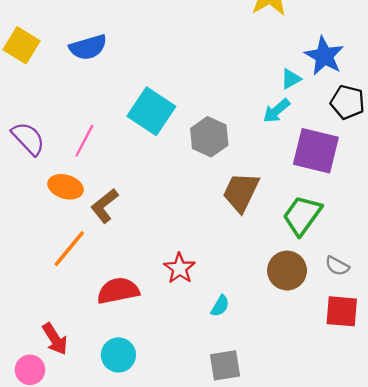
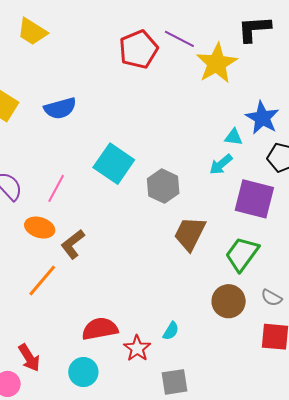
cyan triangle: (291, 79) -> (234, 137), turned 36
red star: (180, 268) -> (137, 348), moved
red semicircle: (118, 291) -> (100, 329), moved

